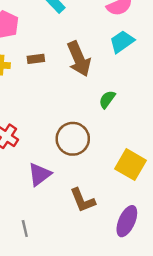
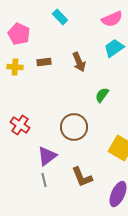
brown arrow: (79, 59) -> (79, 62), size x0.7
gray line: (25, 229) -> (44, 180), moved

